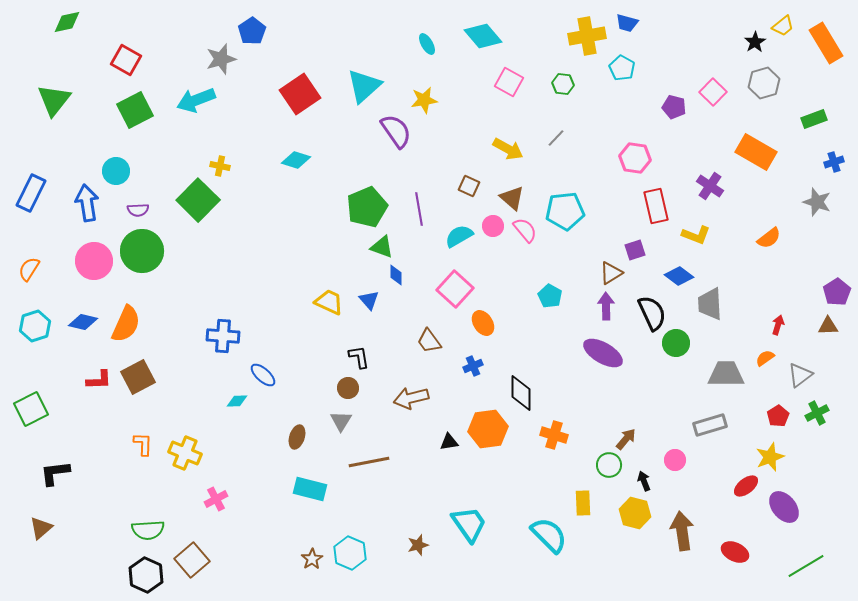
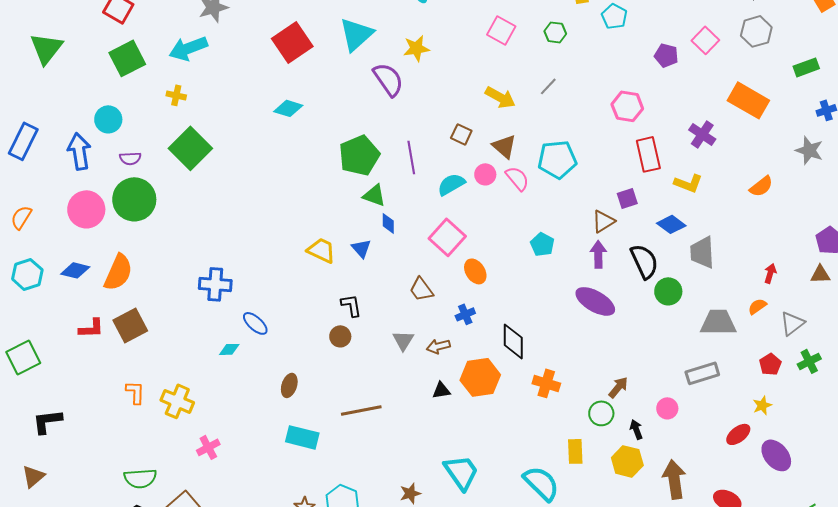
yellow cross: (220, 166) -> (176, 95), moved
brown arrow: (411, 398) -> (438, 346), moved, size x0.7
gray triangle: (341, 421) -> (403, 340), moved
yellow star: (770, 457) -> (762, 405), size x0.7

